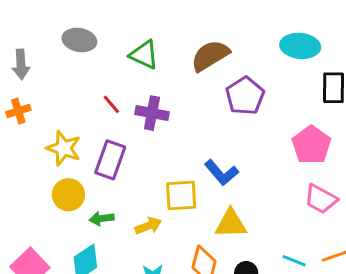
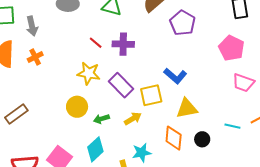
yellow star: (64, 148) -> (89, 73), moved
purple rectangle: (110, 160) -> (121, 85), moved, turned -55

